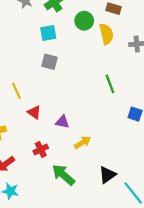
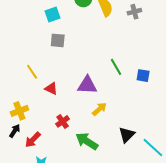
green line: (110, 84) -> (116, 67), moved
purple triangle: (62, 122) -> (87, 85), moved, size x1.5

